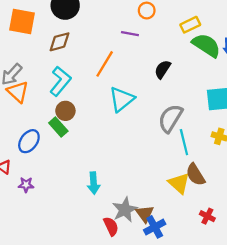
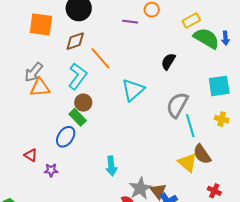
purple line: (130, 34) -> (130, 22), moved
orange line: (105, 64) -> (100, 58), moved, turned -70
orange triangle: (18, 92) -> (40, 87), turned -45
blue ellipse: (29, 141) -> (66, 137), moved

